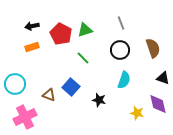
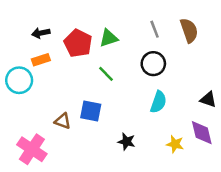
brown semicircle: (153, 48) -> (189, 30), moved
cyan circle: (15, 84) -> (19, 80), moved
blue square: (71, 87) -> (91, 111), turned -30
black star: (99, 100) -> (126, 142), moved
pink cross: (25, 117) -> (32, 149), turned -30

